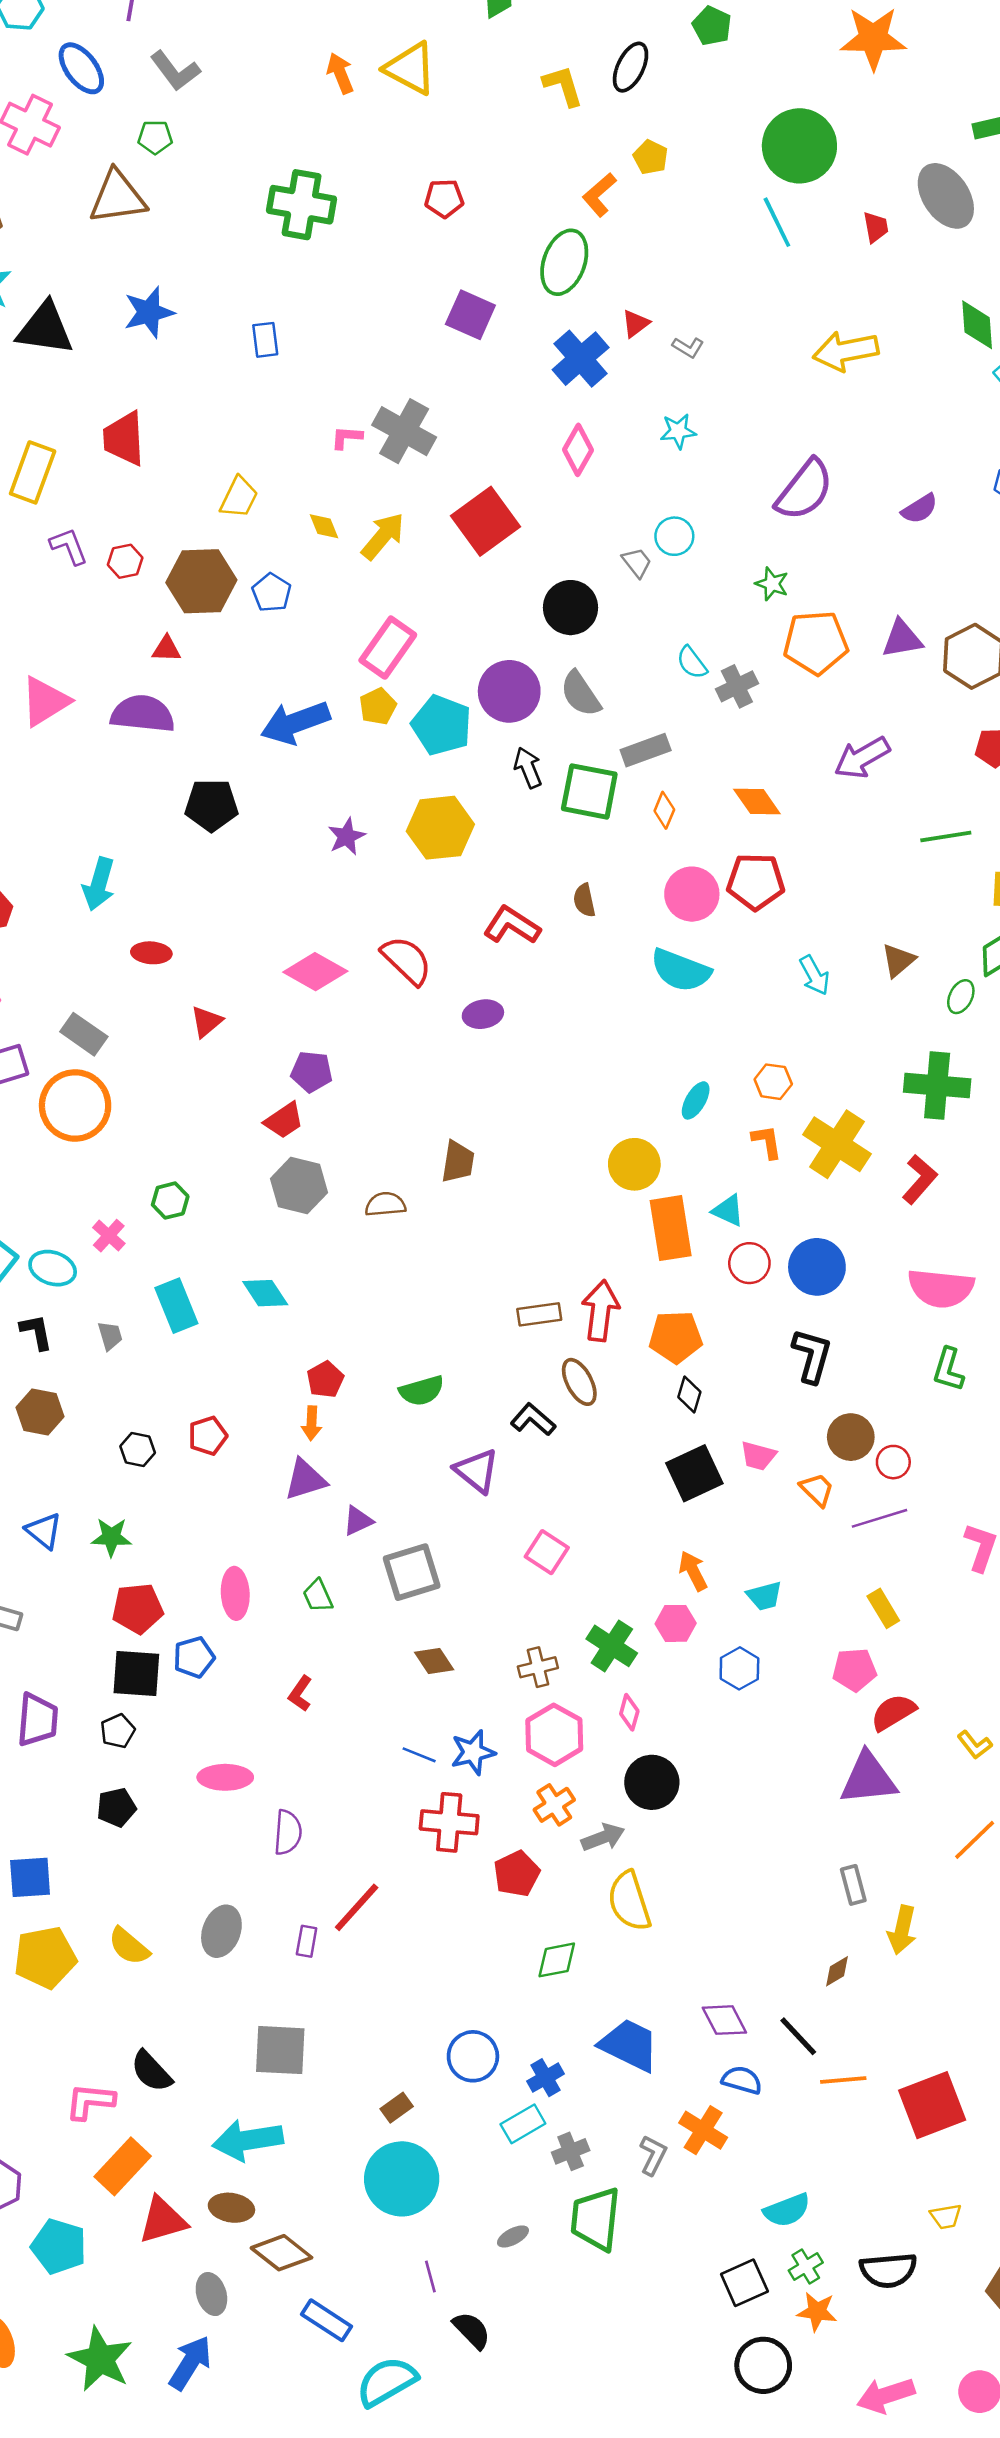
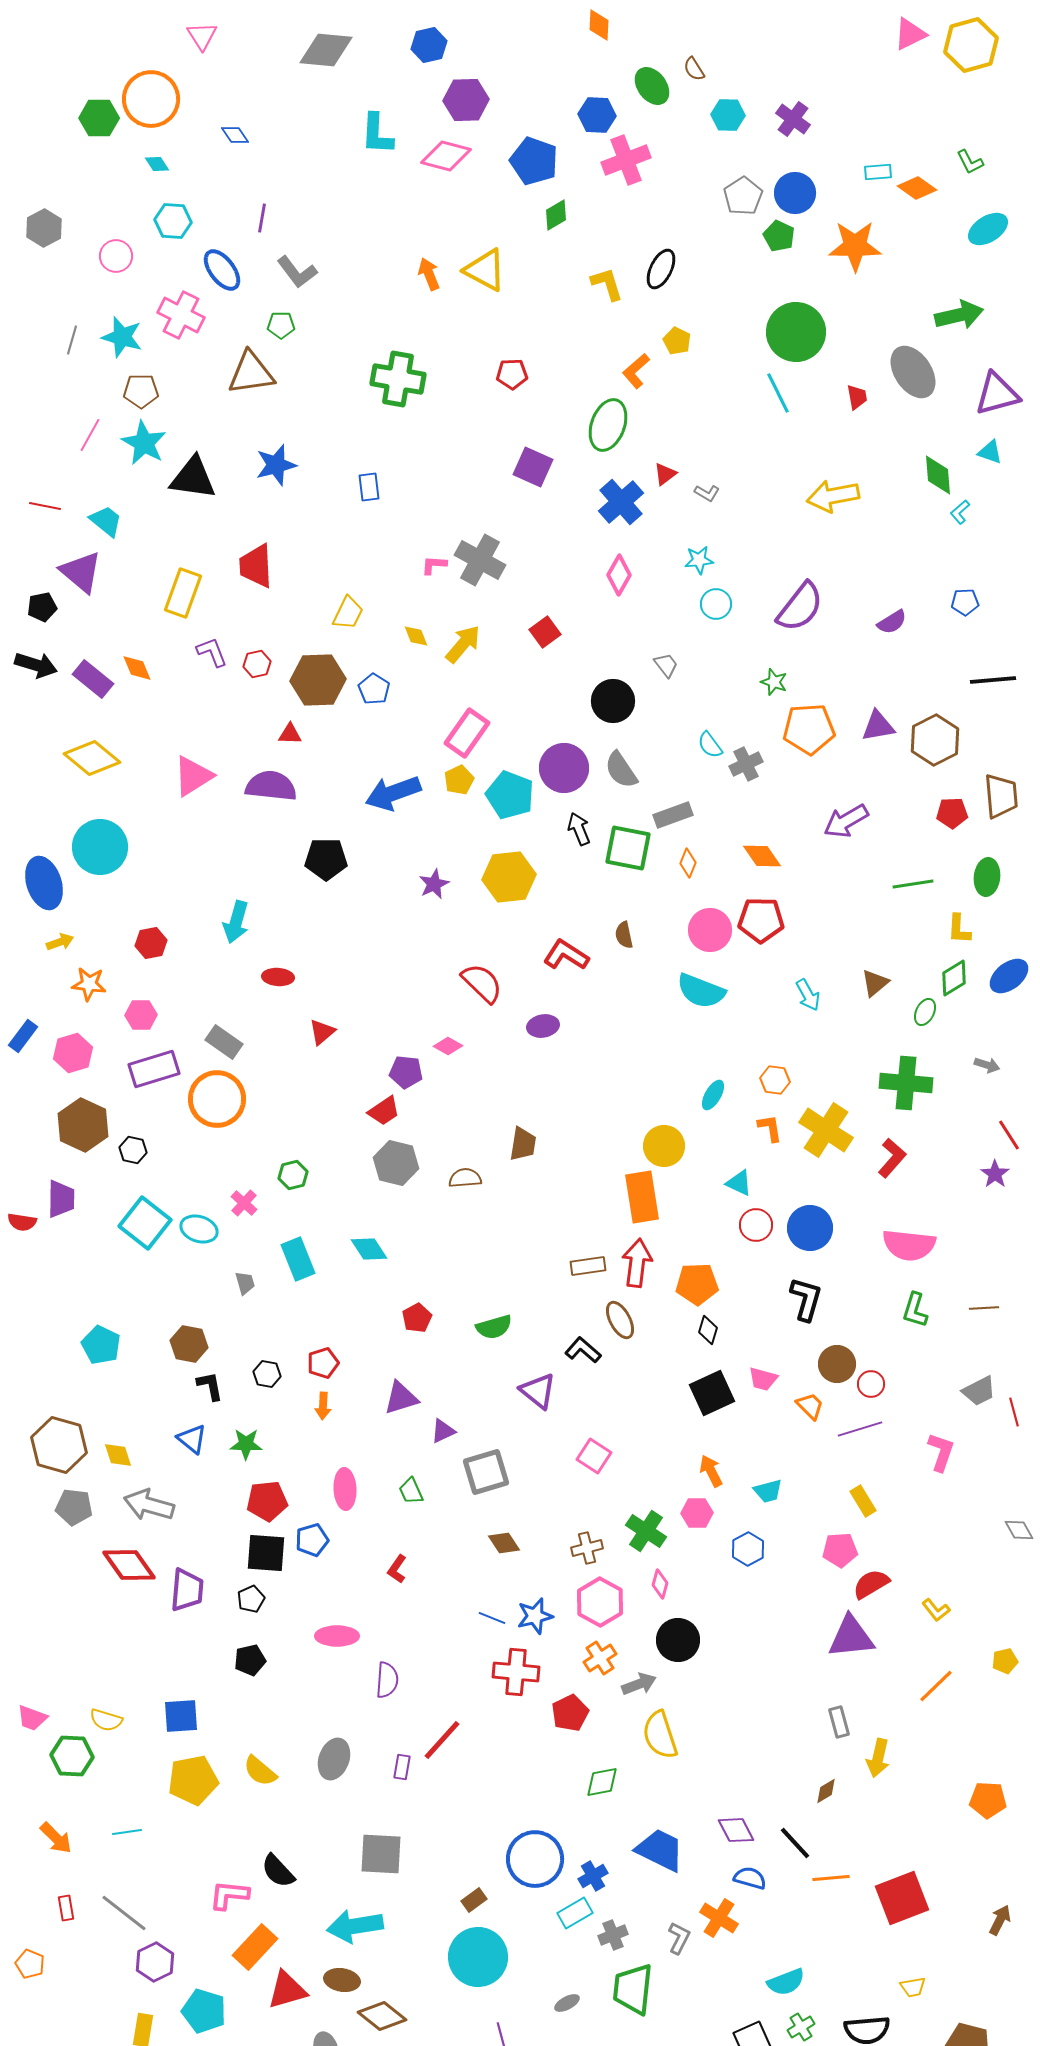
green pentagon: (712, 26) -> (779, 236), moved
red square: (485, 521) -> (545, 632), size x0.6
cyan circle: (674, 536) -> (716, 604), moved
pink diamond: (315, 972) -> (448, 1046), moved, size x0.6
orange rectangle: (671, 1228) -> (642, 1197), moved
black L-shape: (36, 1332) -> (210, 1386), moved
orange arrow: (312, 1423) -> (323, 1406), moved
blue circle: (473, 2056) -> (535, 1859), size x1.4

